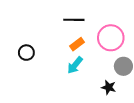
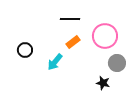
cyan arrow: (75, 65) -> (55, 62), moved

